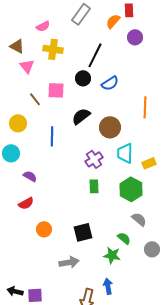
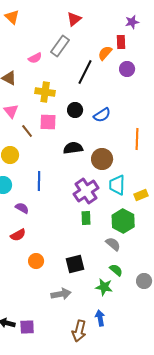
gray rectangle: (81, 14) -> (60, 46), moved
yellow cross: (53, 49) -> (45, 92), moved
black line: (95, 55) -> (85, 72), moved
pink triangle: (27, 66) -> (11, 111), moved
black semicircle: (81, 116) -> (73, 148), turned 30
blue line: (52, 136) -> (39, 181), moved
purple cross: (94, 159) -> (86, 191), size x1.4
gray semicircle: (139, 219) -> (113, 244), moved

